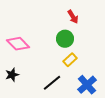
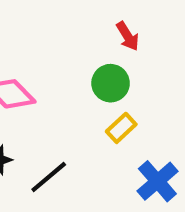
black line: (52, 83) -> (49, 177), moved

